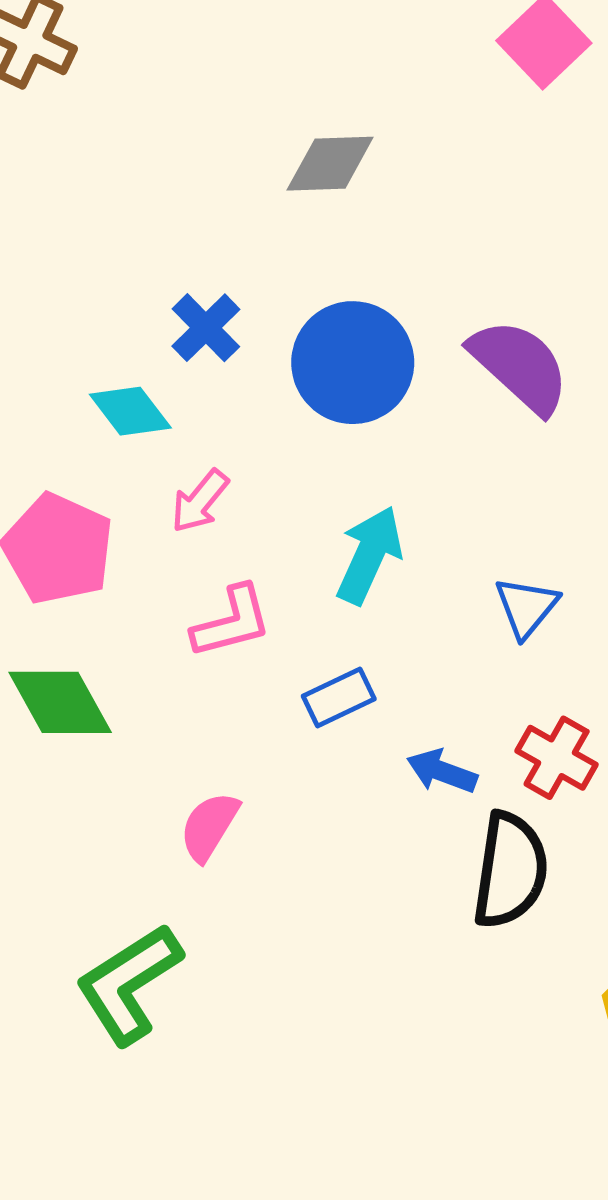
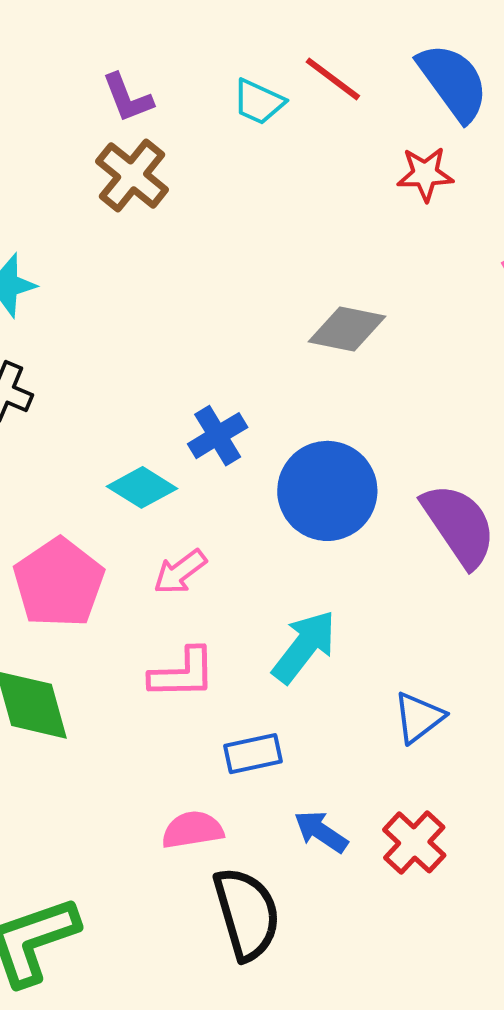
cyan diamond: (130, 411) -> (142, 487), turned -34
pink semicircle: (209, 826) -> (193, 830), moved, turned 36
black semicircle: (510, 870) -> (247, 914), moved, turned -38

